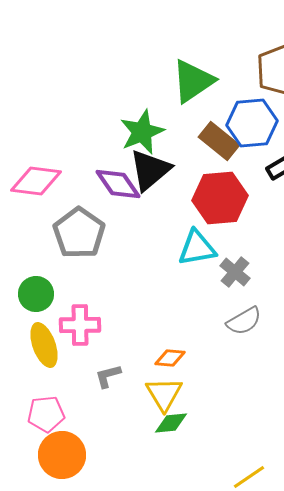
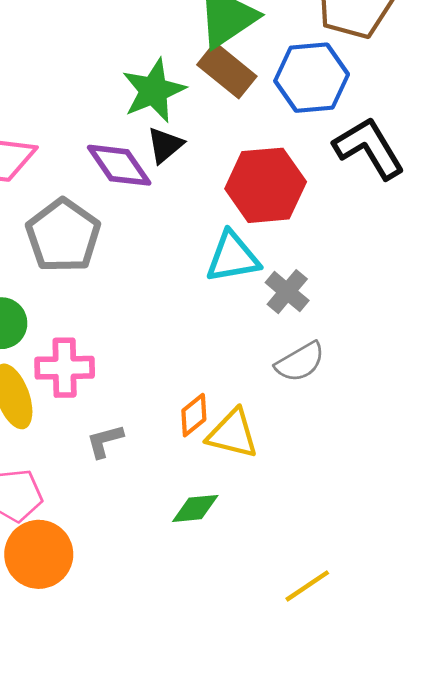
brown rectangle: (219, 141) -> (227, 70), moved
black triangle: (150, 170) -> (165, 145), size x0.6
orange diamond: (170, 358) -> (194, 415), turned -44
yellow triangle: (164, 394) -> (233, 434), moved, turned -45

